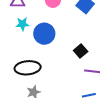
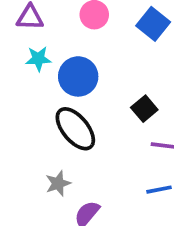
black ellipse: (28, 68) -> (75, 129), moved, turned 55

